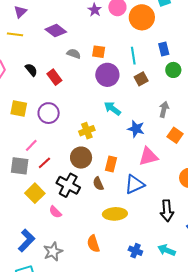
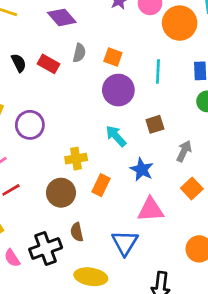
gray semicircle: (74, 54) -> (79, 53), turned 72
red rectangle: (54, 77) -> (48, 64), moved, turned -35
brown square: (141, 79) -> (155, 124), moved
orange rectangle: (111, 164) -> (101, 185), moved
blue triangle: (135, 184) -> (125, 243), turned -45
black cross: (68, 185) -> (46, 249), moved, turned 30

